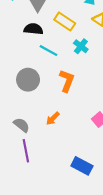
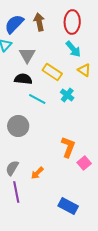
orange L-shape: (67, 81) -> (68, 147), moved
orange arrow: (53, 118) -> (37, 173), moved
gray semicircle: (22, 125) -> (12, 168), turned -98

